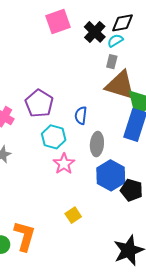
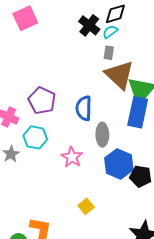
pink square: (58, 21) -> (25, 18), moved
brown triangle: (120, 85) -> (119, 75), turned 32
blue semicircle: (81, 115) -> (84, 108), size x1.4
cyan hexagon: (54, 137) -> (35, 137), moved

